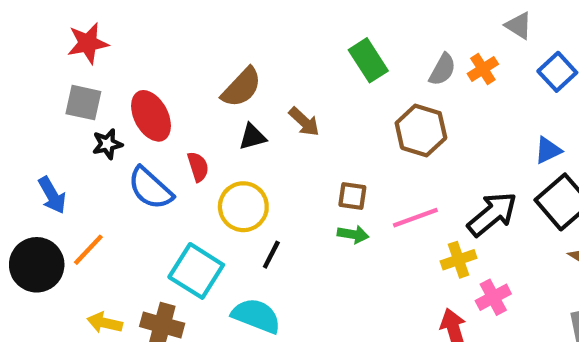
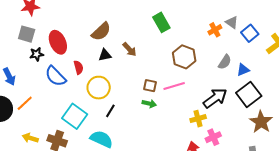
gray triangle: (519, 26) -> (232, 22), moved
gray semicircle: (442, 70) -> (225, 62), moved
pink line: (415, 218) -> (174, 86), moved

